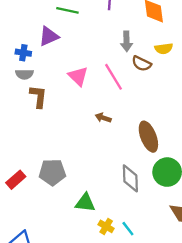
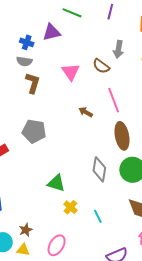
brown semicircle: (141, 64) -> (101, 66), moved
pink line: (113, 77) -> (114, 100), moved
gray pentagon: (52, 172) -> (34, 131), moved
cyan line: (128, 229) -> (98, 216), moved

